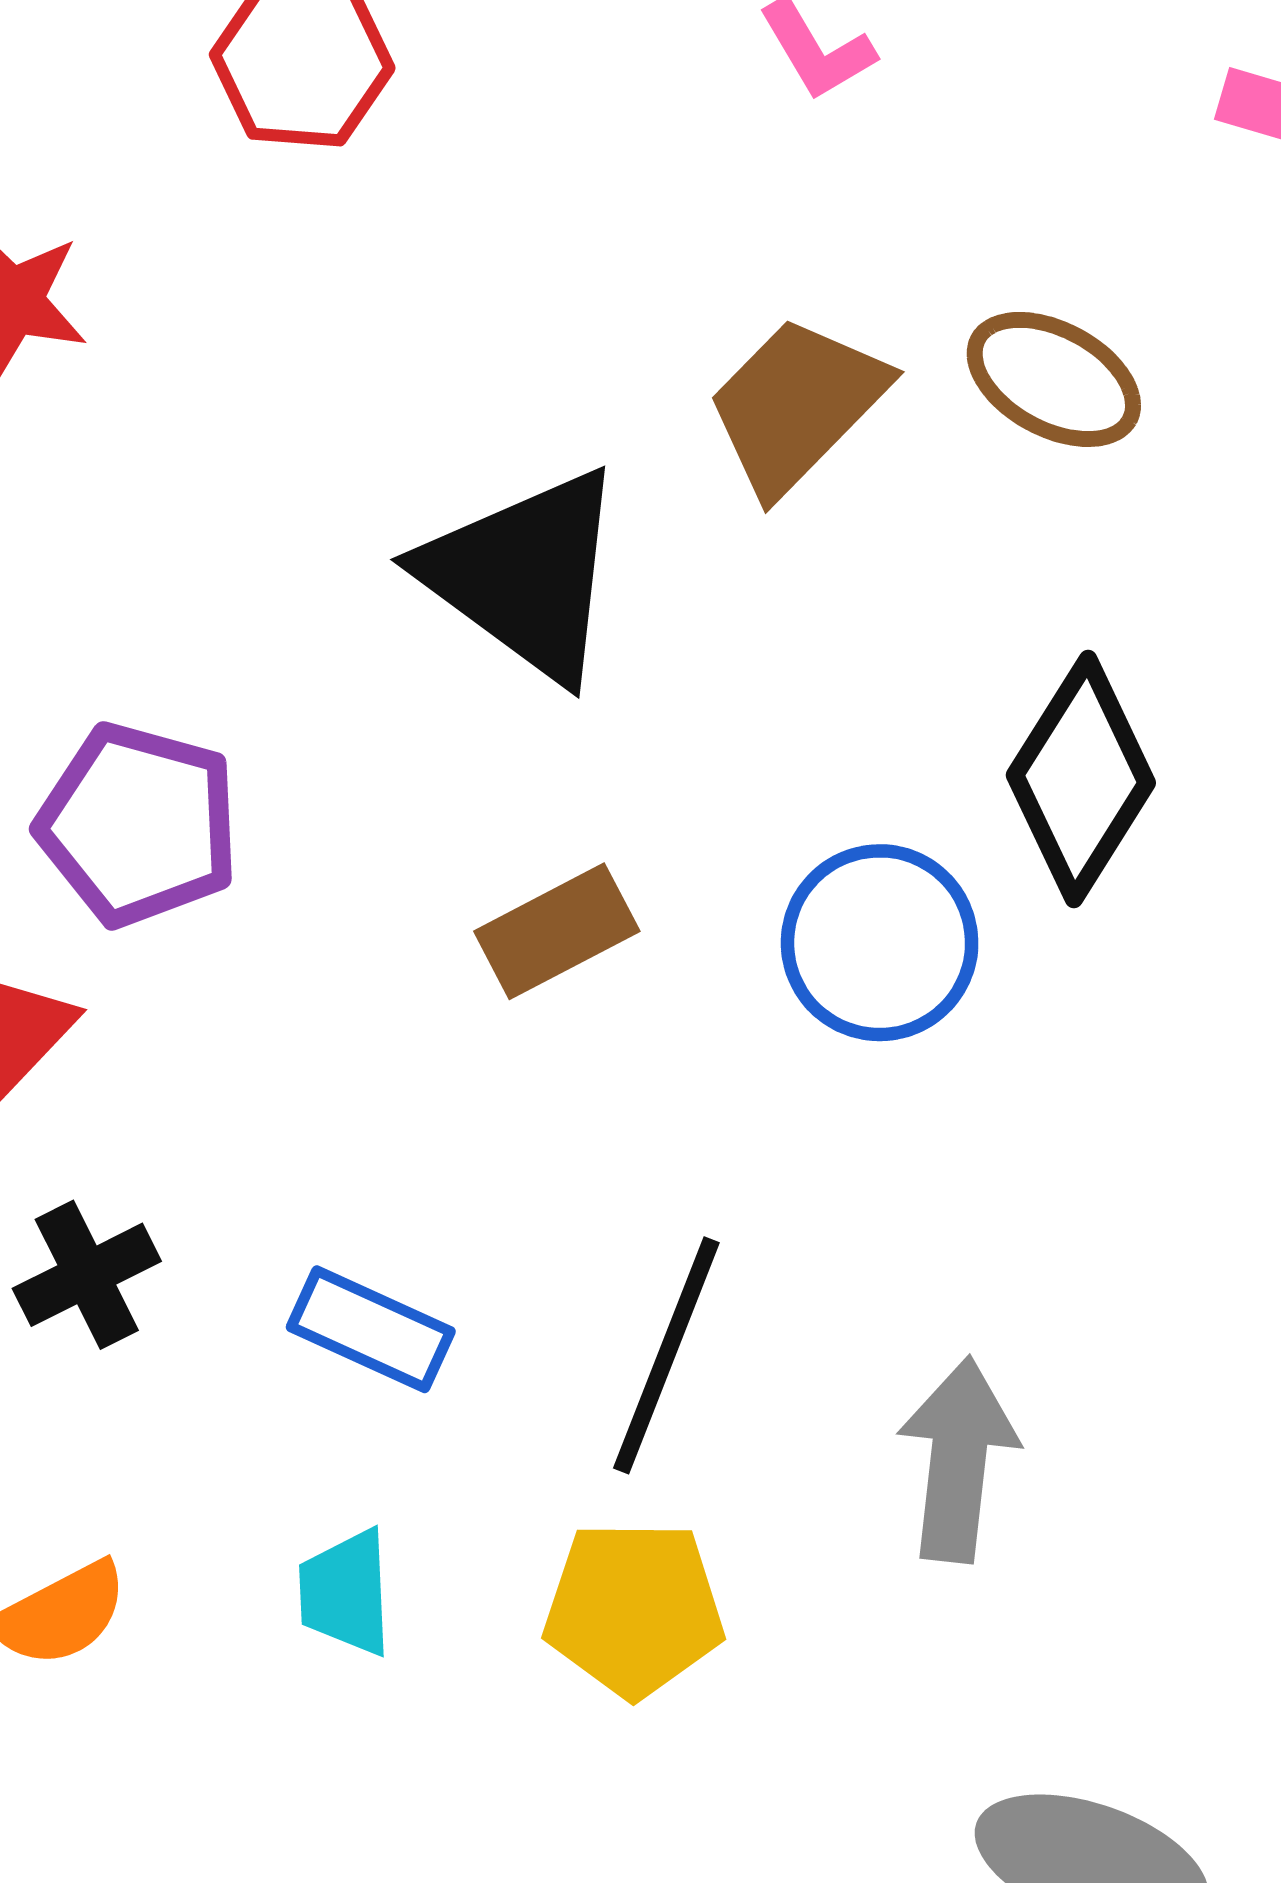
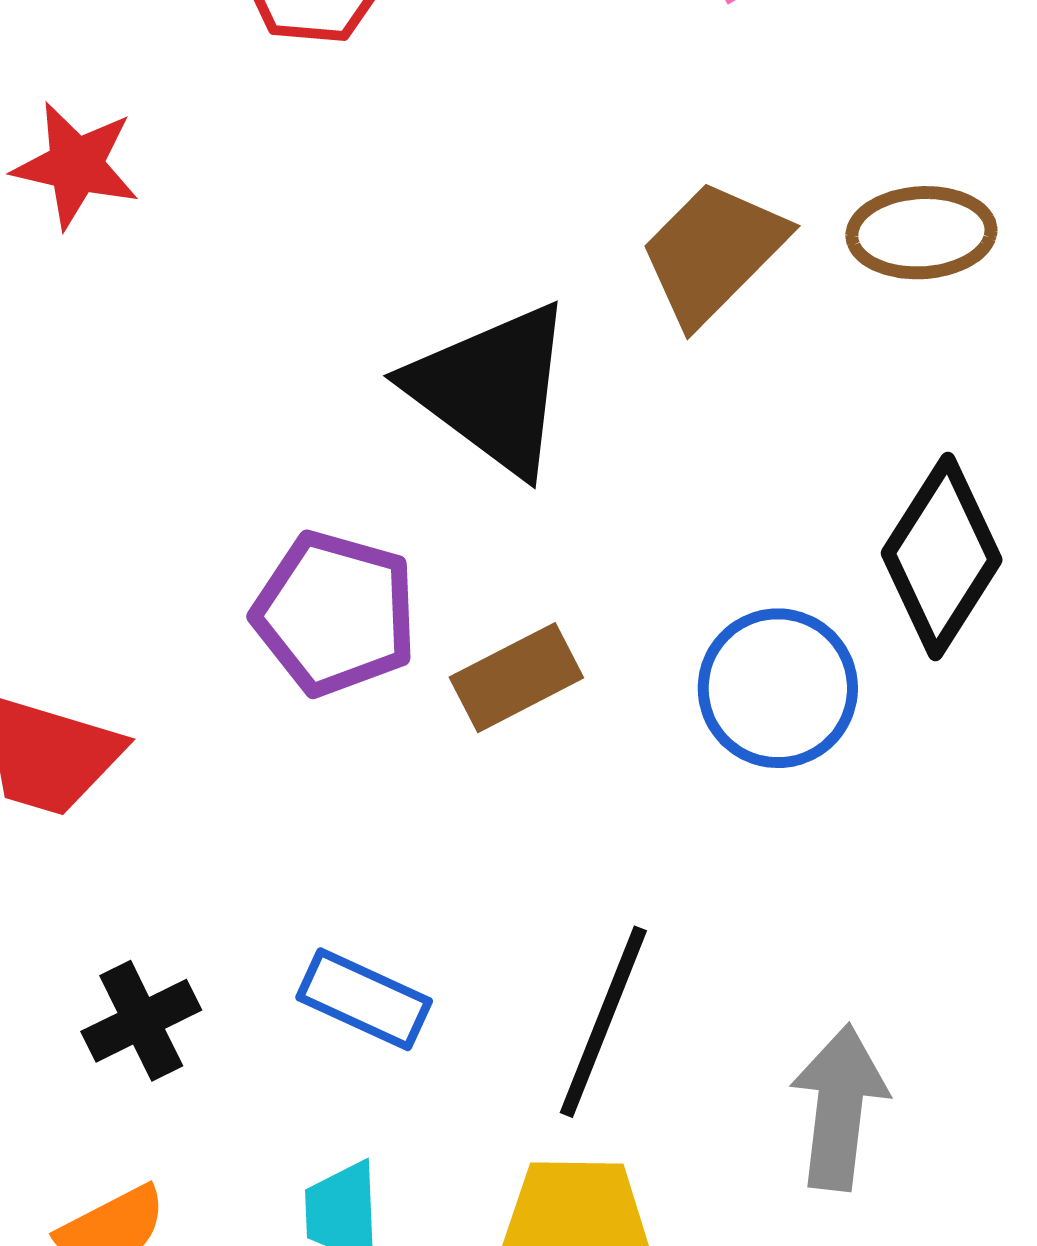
brown ellipse: (1054, 379) -> (921, 233), turned -32
purple pentagon: (138, 825) -> (335, 613), moved
black cross: (87, 1275) -> (141, 1021), moved

